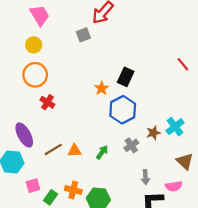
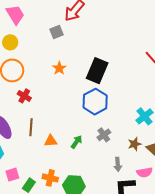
black rectangle: (126, 77) -> (97, 71), size x1.4
orange star: (102, 88) -> (59, 68), moved
brown star: (153, 133) -> (135, 144), moved
brown line: (53, 149) -> (31, 127), moved, turned -54

